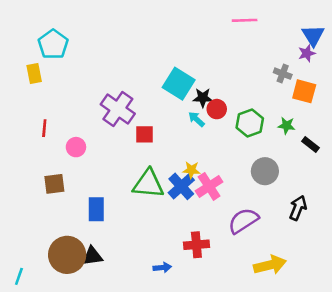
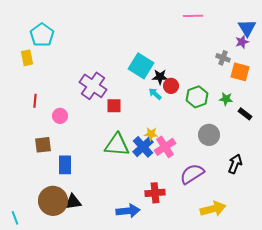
blue rectangle: (96, 209) -> (65, 165), moved
blue arrow: (162, 268) -> (128, 211), size x1.6
cyan line: (19, 276) -> (15, 218), turned -40

